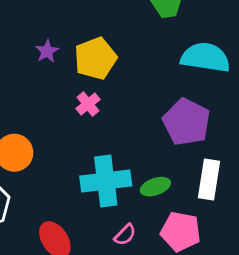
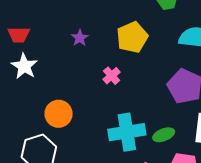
yellow pentagon: (95, 58) -> (132, 37), moved

